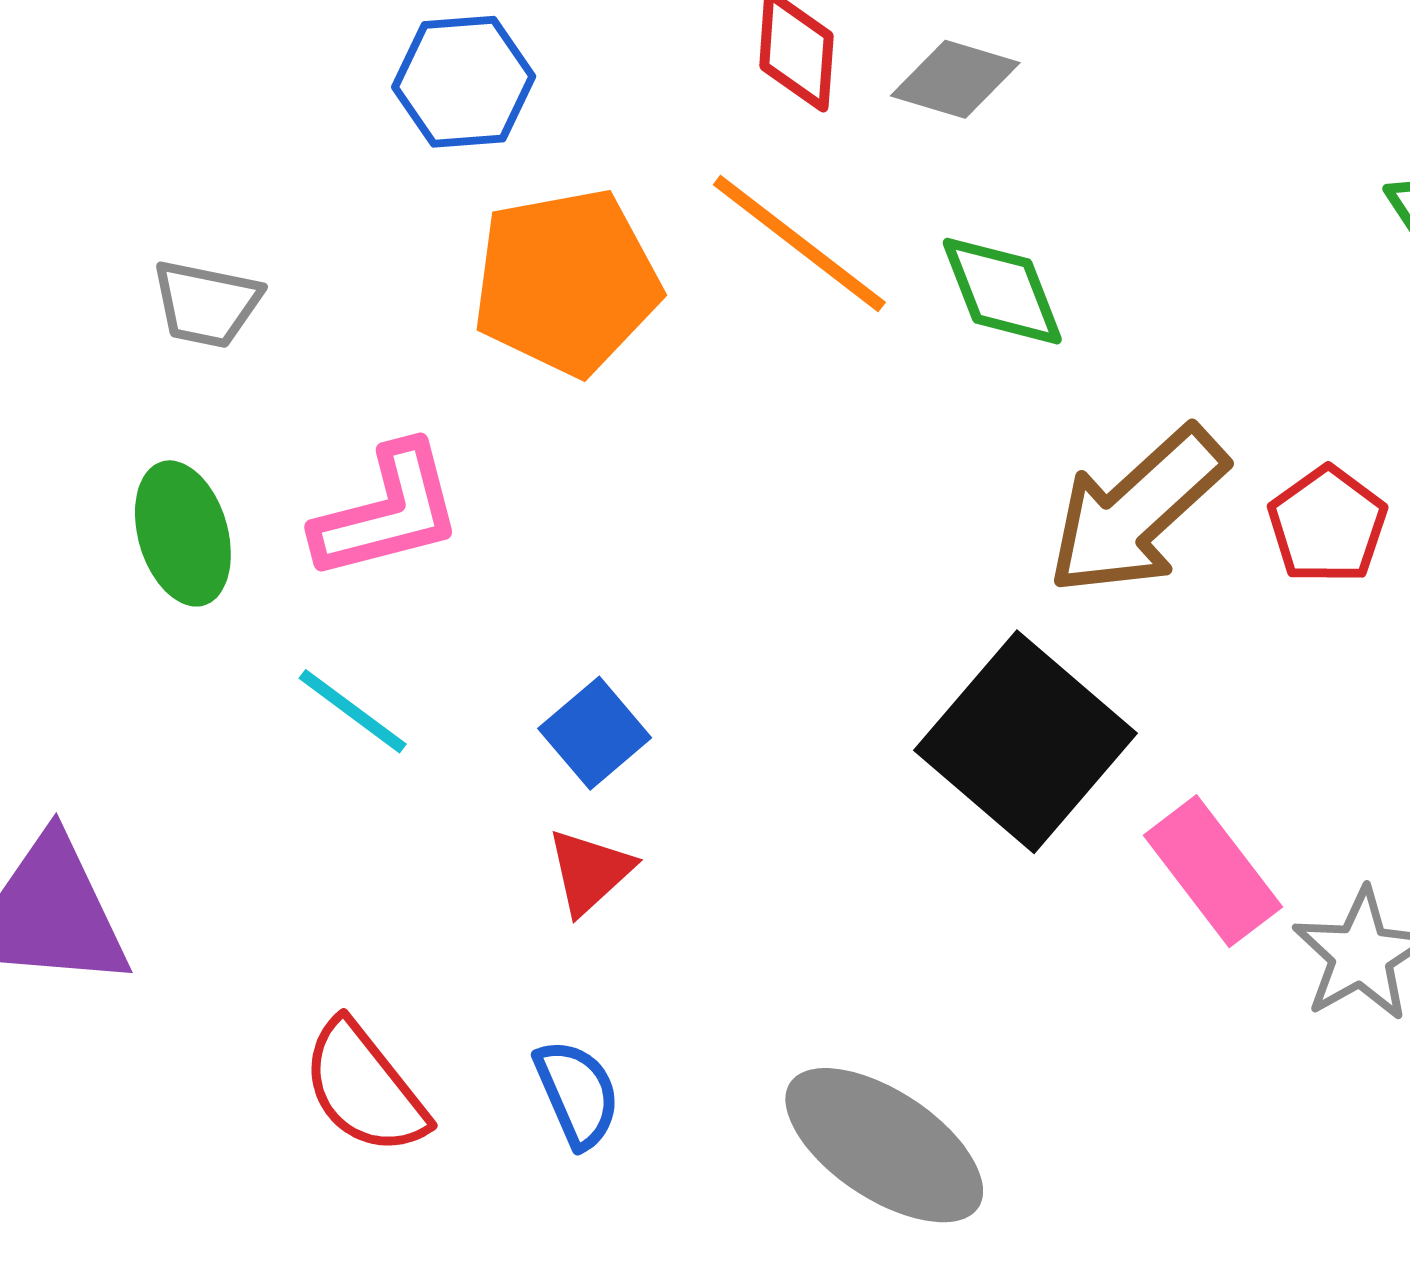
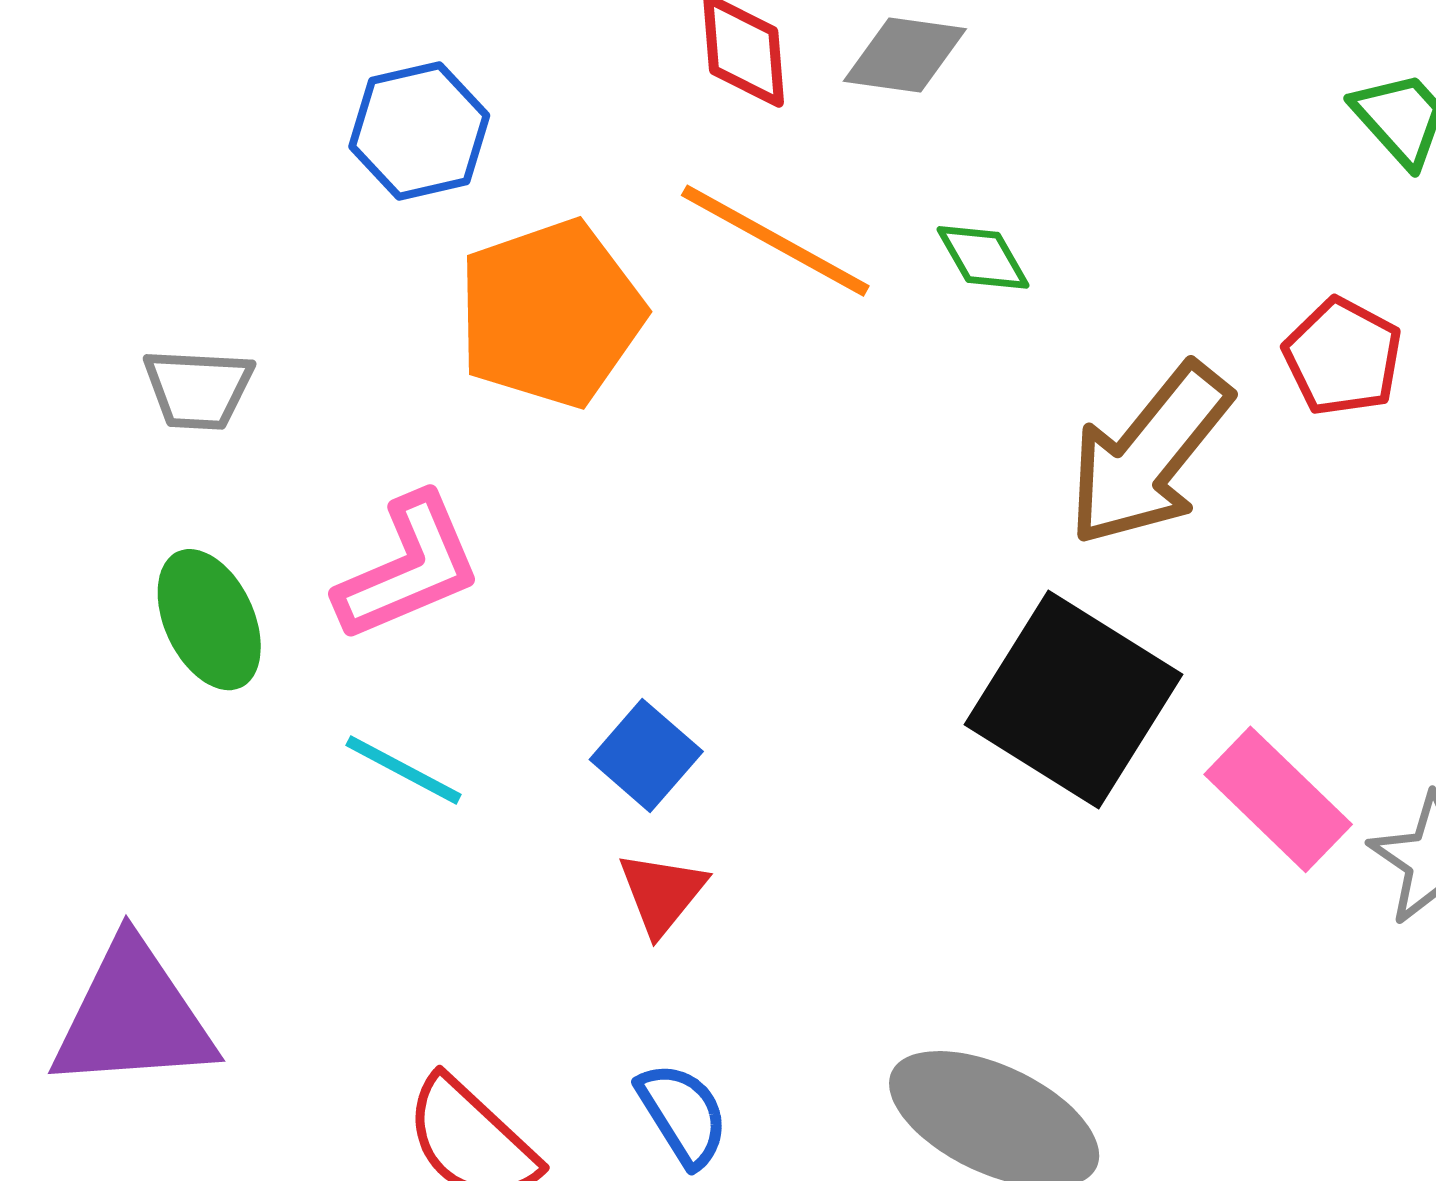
green diamond: (1002, 291) -> (983, 257), size x0.7
red pentagon: (1327, 525) -> (1343, 357), moved

